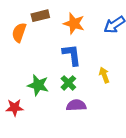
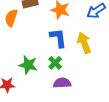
yellow arrow: (104, 75) -> (84, 43), moved, size x1.5

